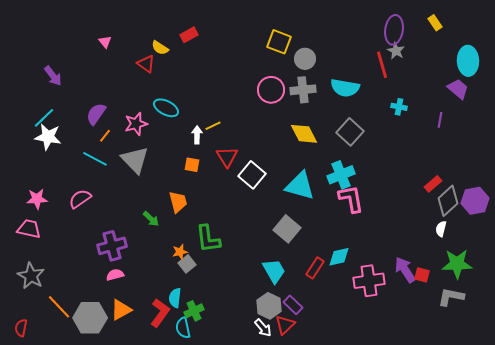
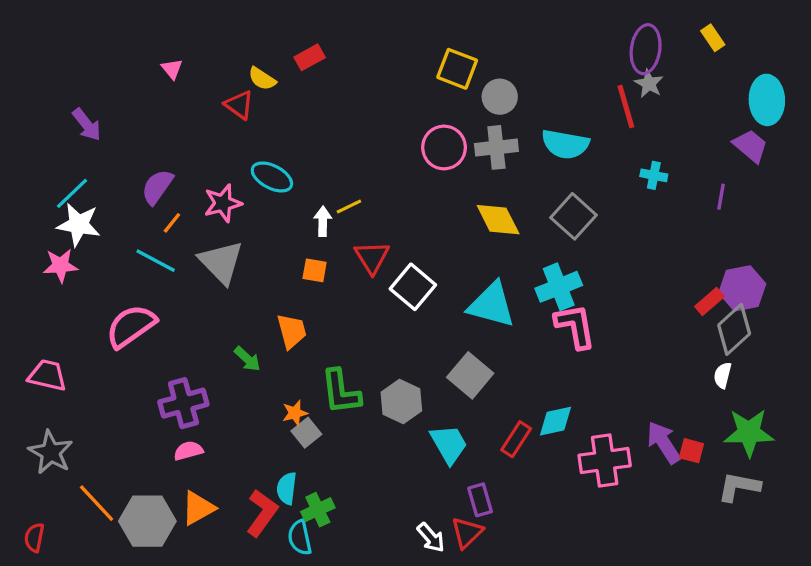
pink star: (37, 199) -> (61, 265), moved
pink semicircle: (80, 199) -> (131, 326), size x1.4
purple hexagon: (475, 201) -> (742, 288), moved
purple rectangle: (293, 305) -> (480, 500), turned 30
gray hexagon: (269, 306) -> (401, 402), moved

